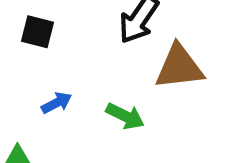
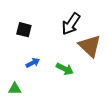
brown triangle: (179, 67) -> (90, 46), turned 50

